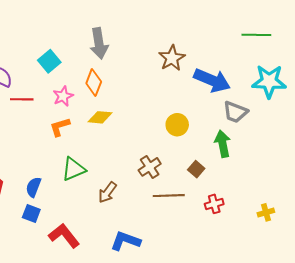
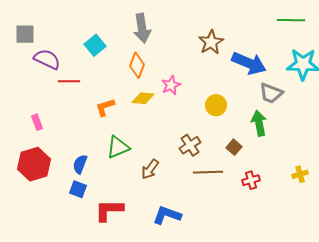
pink star: (63, 96) -> (171, 85), moved
yellow cross: (266, 212) -> (300, 174), moved
red L-shape: (64, 236) -> (109, 210), turned -52

